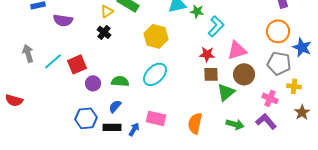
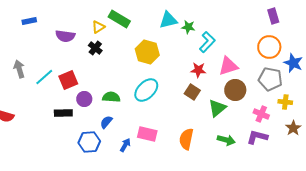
purple semicircle: (63, 20) -> (65, 36), moved
brown square: (211, 74) -> (192, 92), moved, turned 35
blue hexagon: (86, 118) -> (89, 142), moved
purple L-shape: (266, 121) -> (257, 137), turned -35
black rectangle: (112, 127) -> (63, 113), moved

